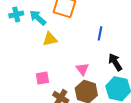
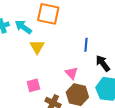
blue line: (100, 33) -> (86, 45), moved
yellow triangle: (50, 39) -> (37, 47), turned -42

